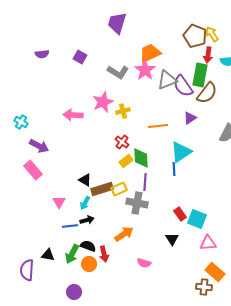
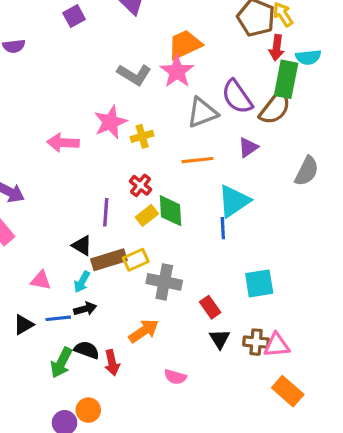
purple square: (80, 57) -> (74, 16), moved, turned 32
green rectangle: (200, 75) -> (286, 79), moved
gray triangle: (167, 80) -> (202, 113), moved
purple line: (145, 182) -> (106, 212), moved
pink triangle: (59, 202) -> (41, 280), turned -48
red rectangle: (180, 214) -> (210, 307), moved
cyan square: (197, 219) -> (259, 283), moved, turned -30
black triangle: (48, 255) -> (23, 325), moved, turned -40
orange circle: (89, 264) -> (88, 410), moved
brown cross: (204, 287) -> (256, 342), moved

